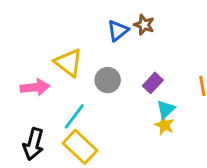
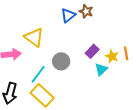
gray circle: (108, 80) -> (61, 61), moved
yellow star: (164, 125) -> (112, 56), moved

